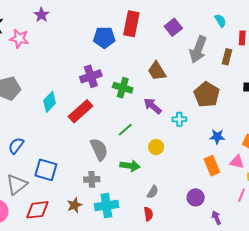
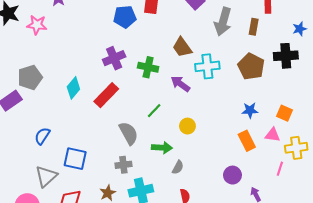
brown pentagon: (207, 95) -> (251, 66), moved
cyan cross: (179, 119) -> (207, 66), moved, size x1.6
gray semicircle: (153, 192) -> (178, 167), moved

